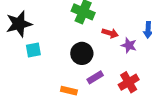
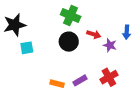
black circle: (82, 53) -> (69, 42), moved
purple rectangle: (95, 77) -> (80, 80), moved

